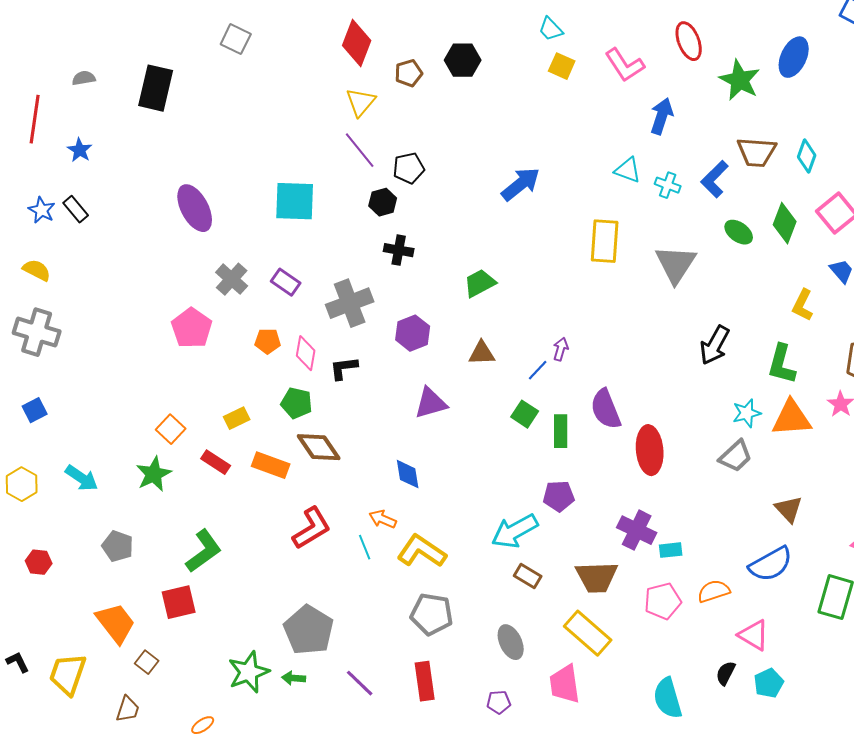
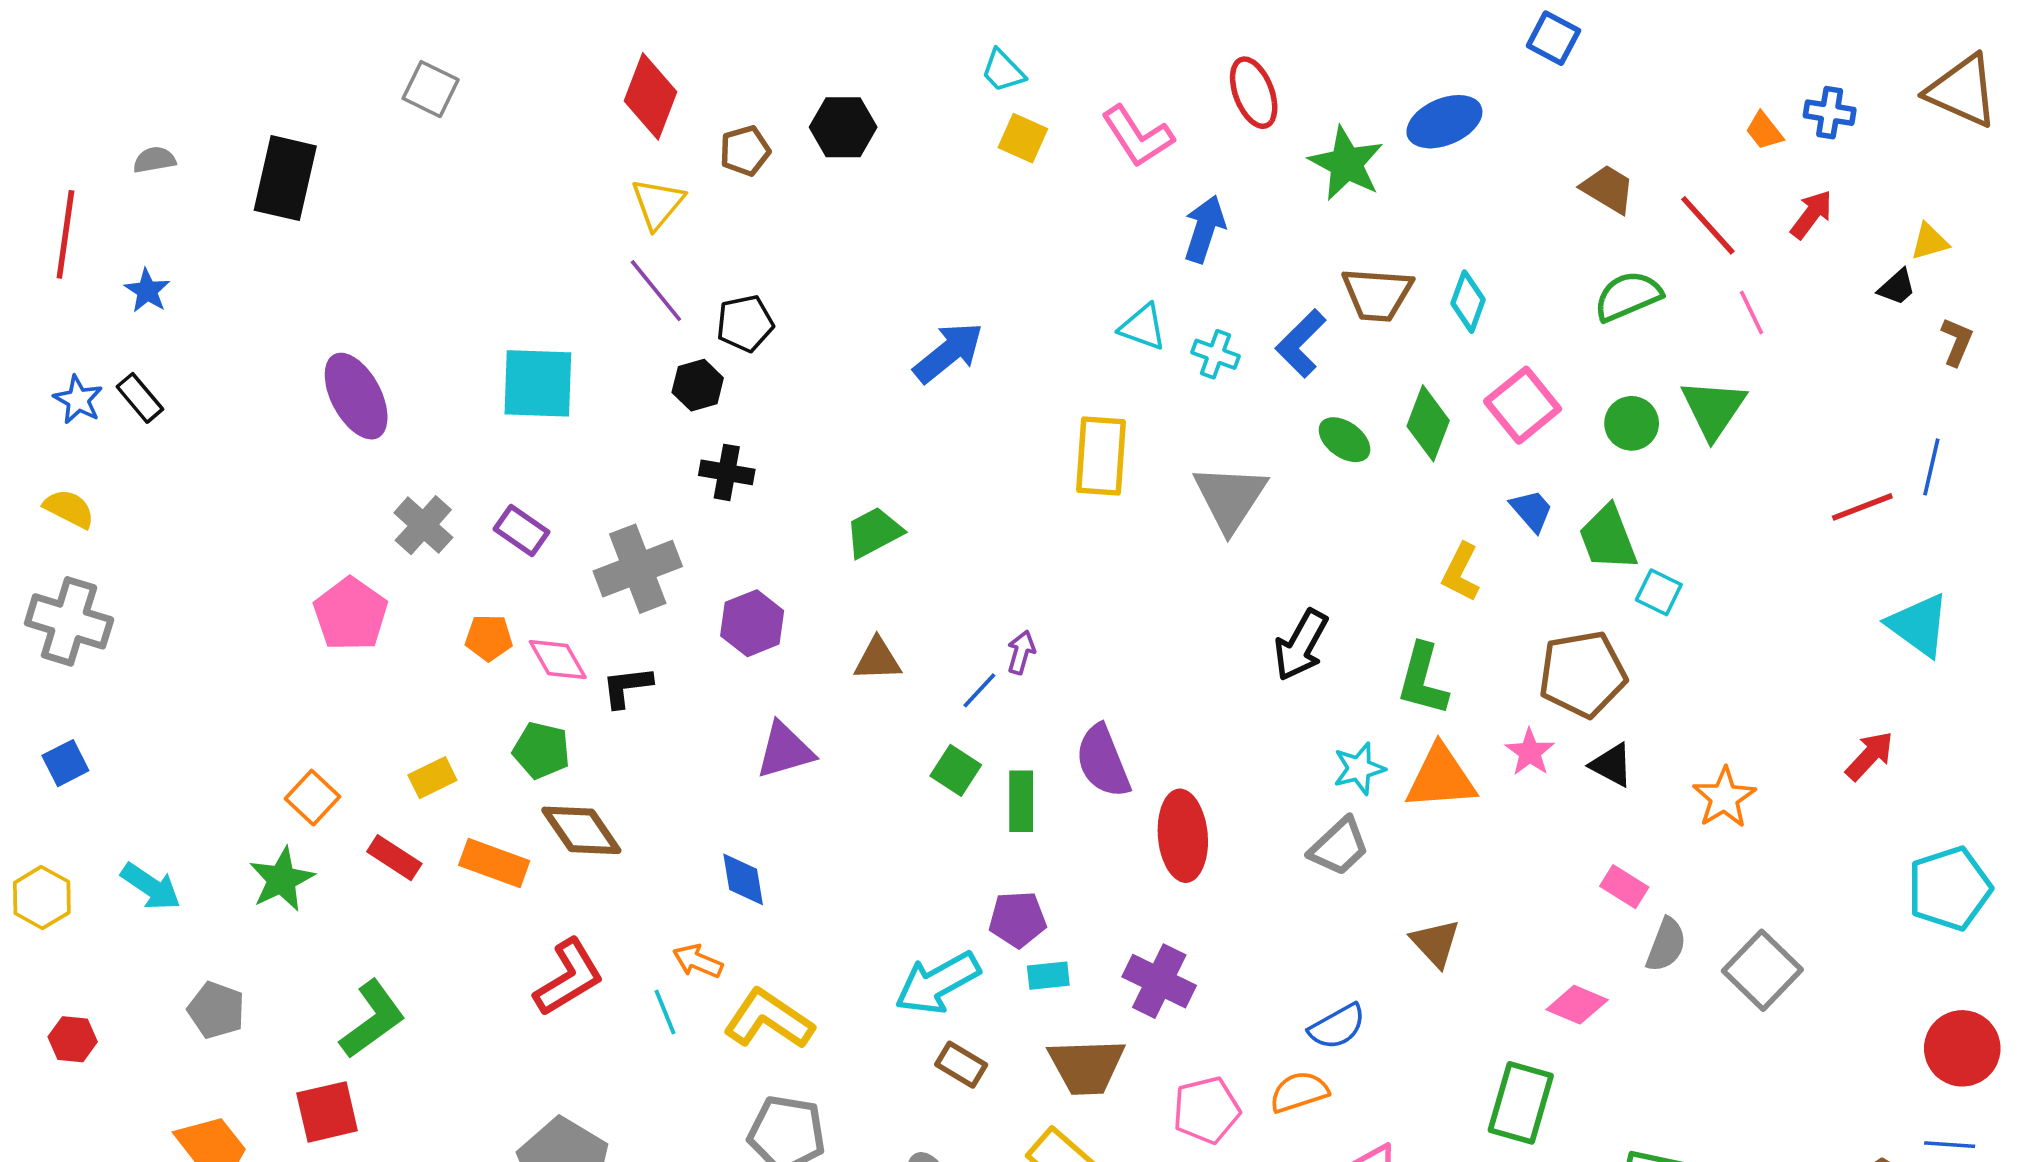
blue ellipse: (794, 57) -> (1444, 122), turned 42
pink diamond: (306, 353) -> (558, 660), turned -40
cyan rectangle: (671, 550) -> (1048, 976), moved
blue semicircle: (771, 564) -> (1337, 1027), moved, size x0.7

